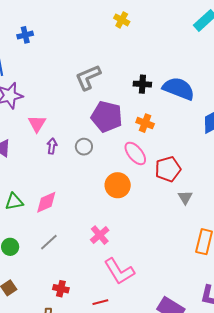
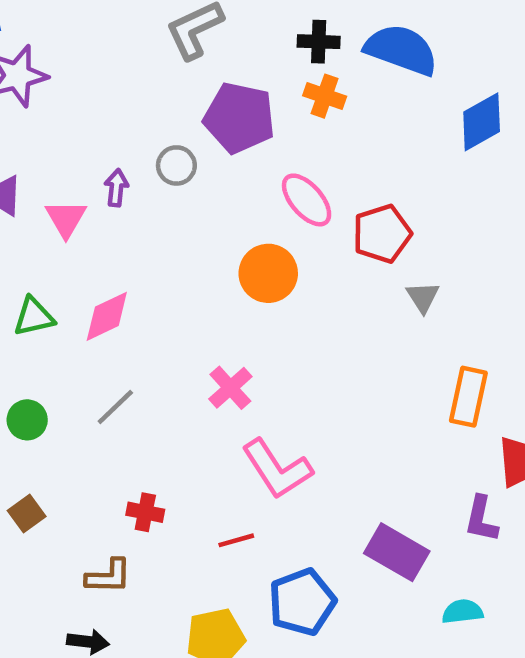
orange cross: (145, 123) -> (325, 96), moved
pink triangle: (37, 124) -> (66, 219), moved
gray circle: (84, 147) -> (176, 165), moved

